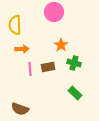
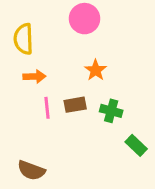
green cross: (74, 63) -> (111, 111), moved
green rectangle: (75, 93) -> (136, 145), moved

